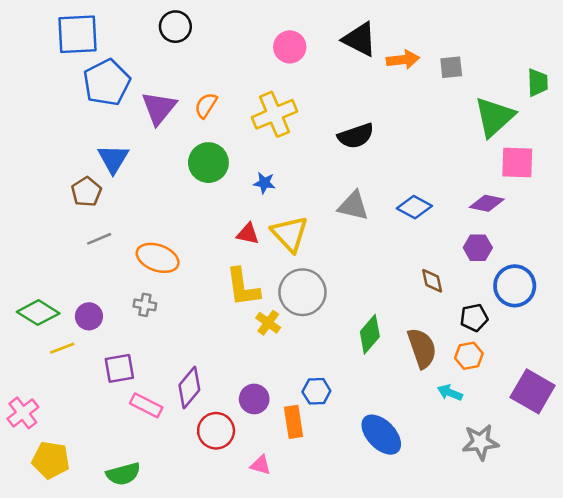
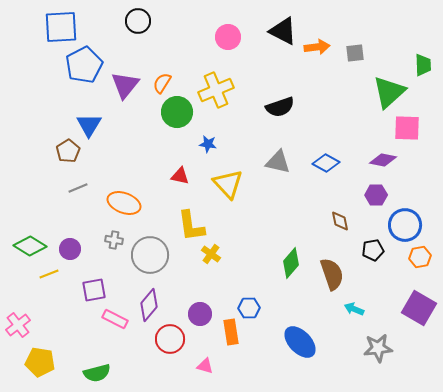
green circle: (208, 163) -> (177, 112), moved
red triangle: (248, 234) -> (180, 176), moved
gray circle: (302, 292) -> (150, 255), moved
orange hexagon: (469, 356) -> (420, 257), moved

